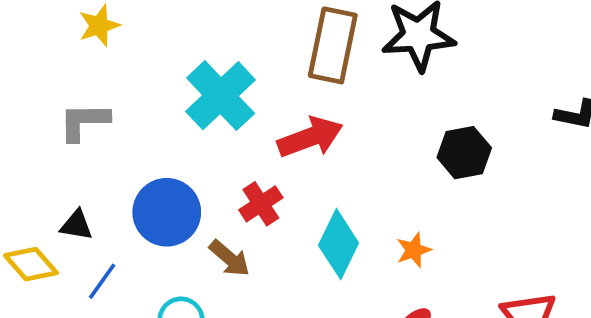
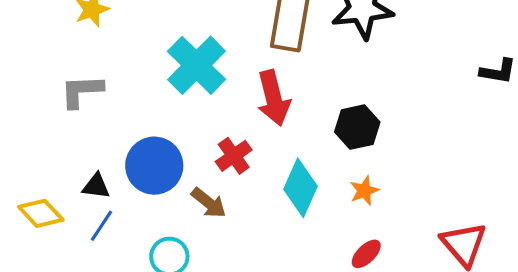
red arrow: (310, 137) -> (274, 98), turned 98
black hexagon: (464, 153) -> (357, 127), moved
black triangle: (77, 225) -> (96, 186), moved

